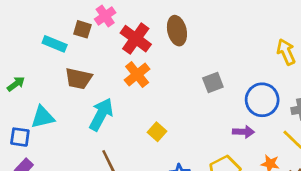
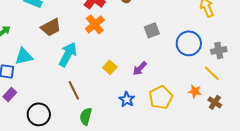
brown trapezoid: (79, 79) -> (51, 27), turned -40
purple arrow: (243, 132) -> (140, 68), moved, turned 133

